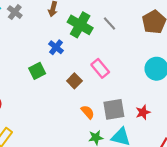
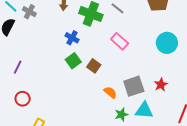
pink rectangle: (100, 68) -> (120, 41), moved
green square: (37, 71) -> (73, 61), moved

